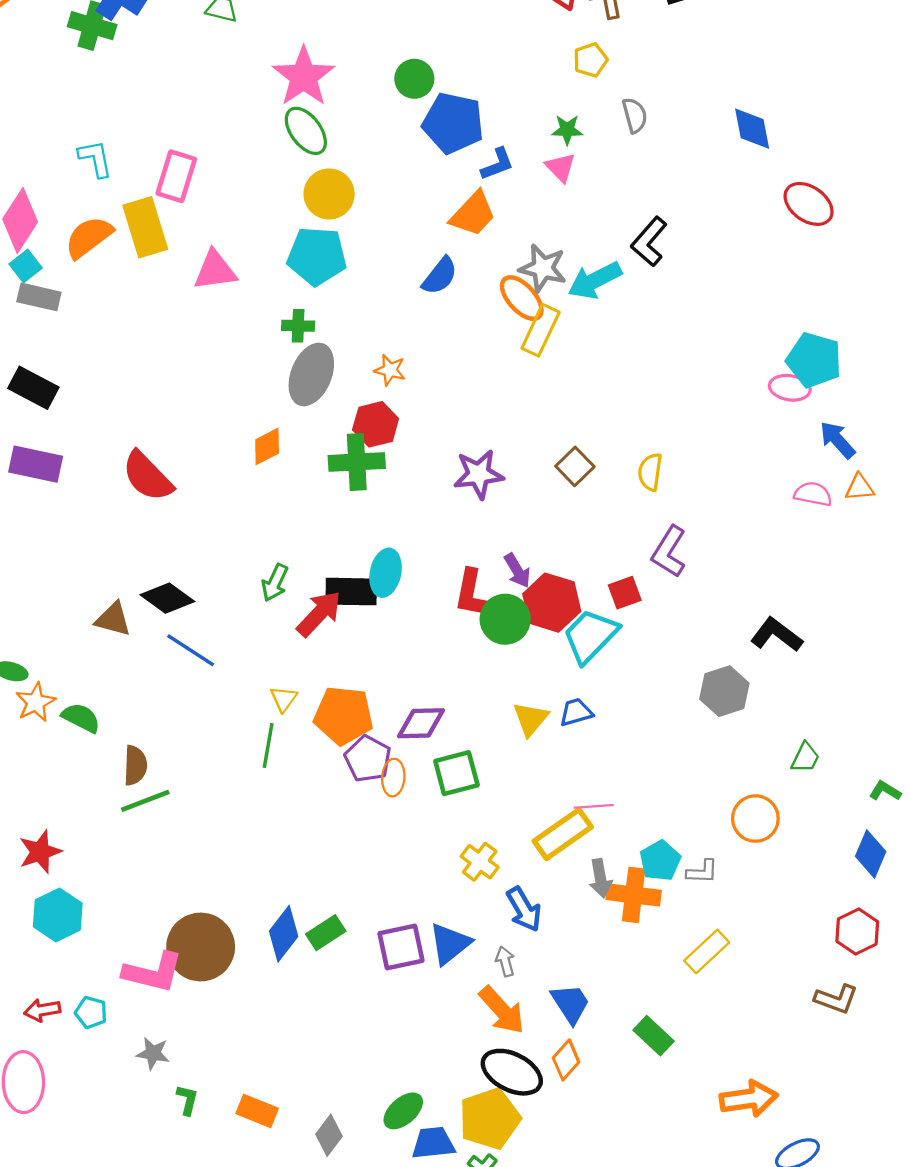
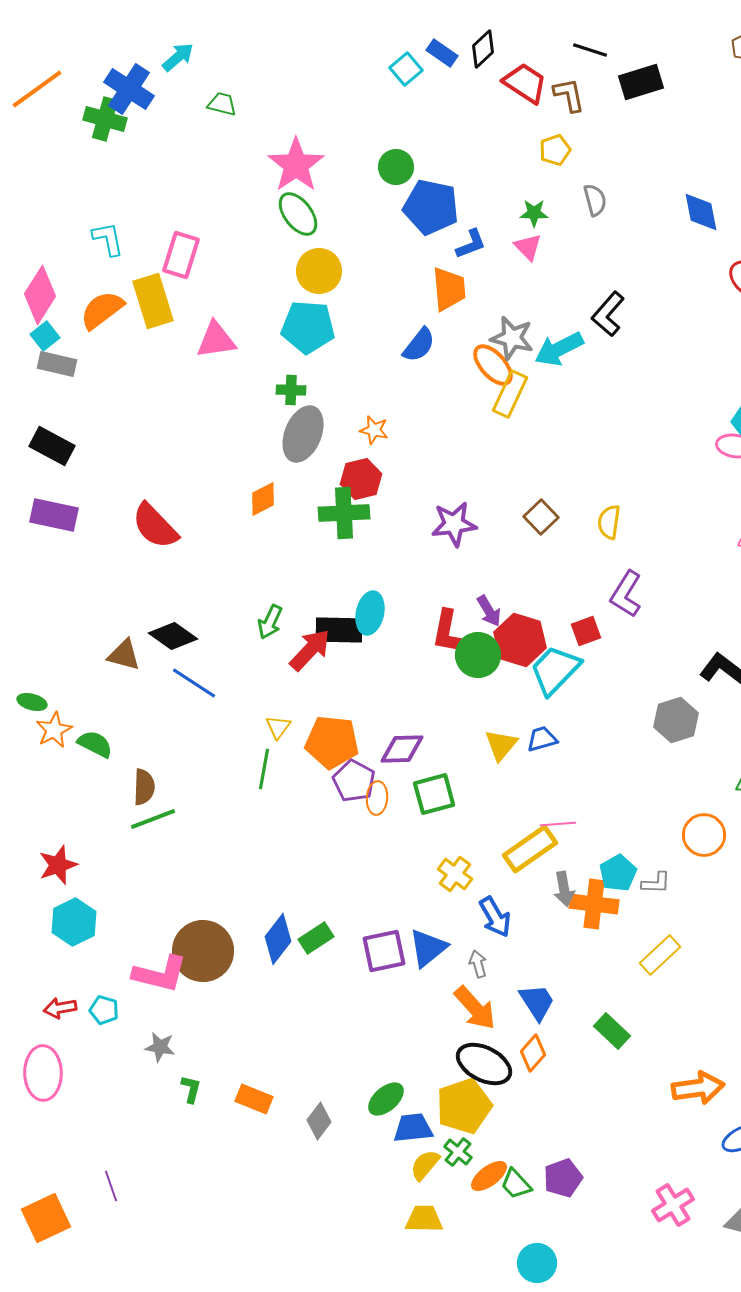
orange trapezoid: (473, 214) -> (449, 289), turned -48

